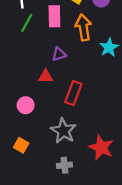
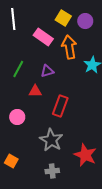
pink rectangle: (54, 16) -> (43, 37), turned -54
green line: (27, 23) -> (18, 69), moved
orange square: (21, 145) -> (11, 161), moved

